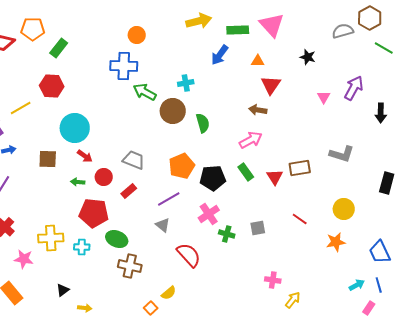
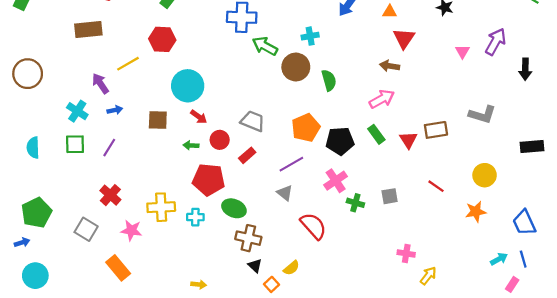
black rectangle: (387, 183) -> (532, 146), turned 70
black triangle: (63, 290) -> (255, 266), moved, turned -40

